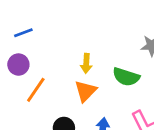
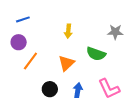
yellow arrow: (86, 63) -> (68, 31), moved

